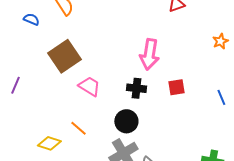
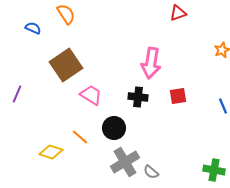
black circle: (126, 121) -> (114, 128), moved

